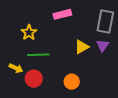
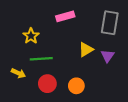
purple triangle: (103, 45) -> (108, 56), moved
red circle: (34, 79) -> (47, 84), moved

